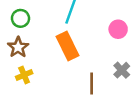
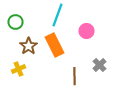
pink circle: (118, 29) -> (86, 31), moved
brown star: (18, 47) -> (28, 46), moved

